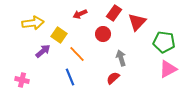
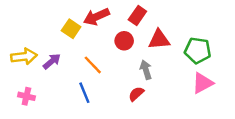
red arrow: (80, 14) -> (96, 17), size x1.5
red triangle: (137, 22) -> (159, 40), moved, turned 42
yellow arrow: (33, 23) -> (24, 56), moved
yellow square: (59, 35) -> (71, 29), moved

